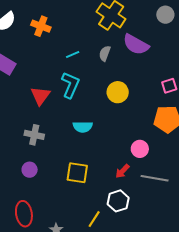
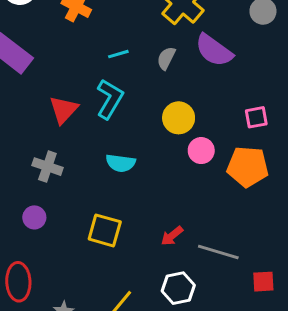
pink circle: (140, 149) -> (201, 151), moved
white hexagon: (118, 201) -> (178, 288), moved

